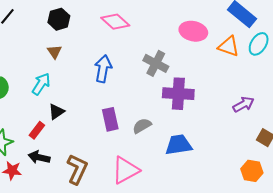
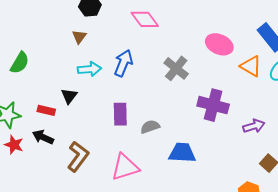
cyan arrow: (41, 84) -> (89, 69), moved, turned 40
purple cross: (178, 94) -> (213, 105), moved
black triangle: (56, 112) -> (69, 96), turned -30
red rectangle: (37, 130) -> (46, 110), turned 54

